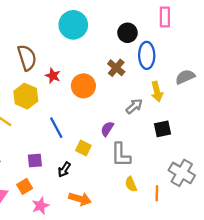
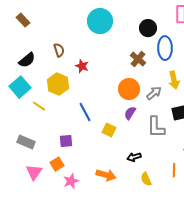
brown semicircle: (27, 58) -> (59, 50), size x0.6
orange circle: (83, 86) -> (129, 89), moved
gray L-shape: (121, 155) -> (156, 127), moved
black arrow: (64, 170) -> (134, 157), moved, turned 40
yellow semicircle: (131, 184) -> (146, 179), moved

